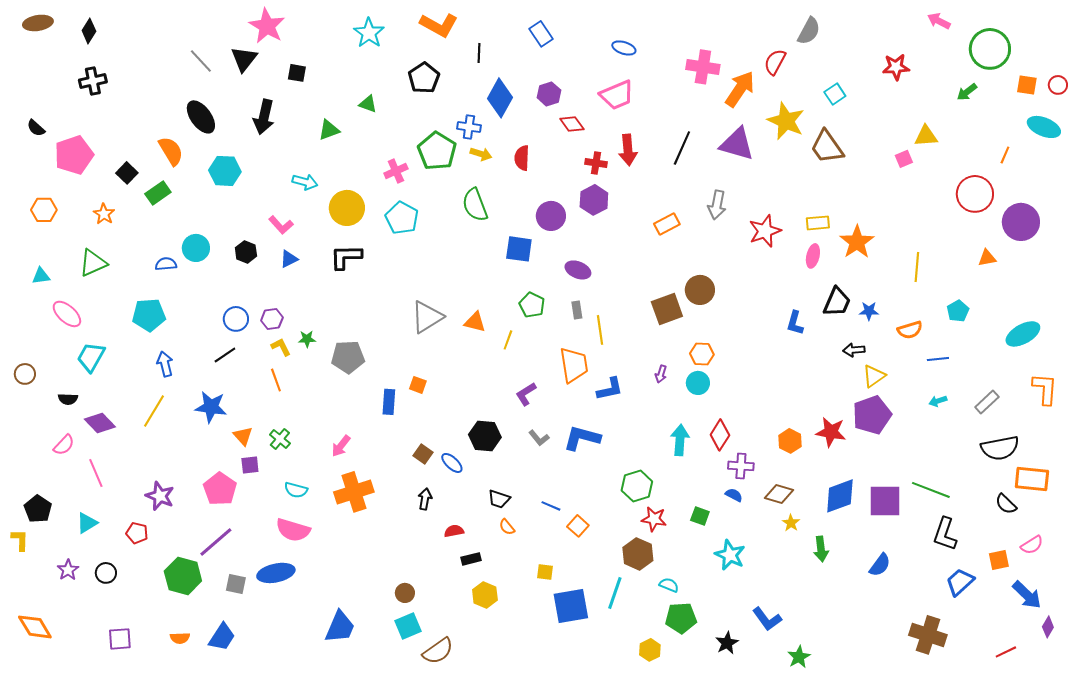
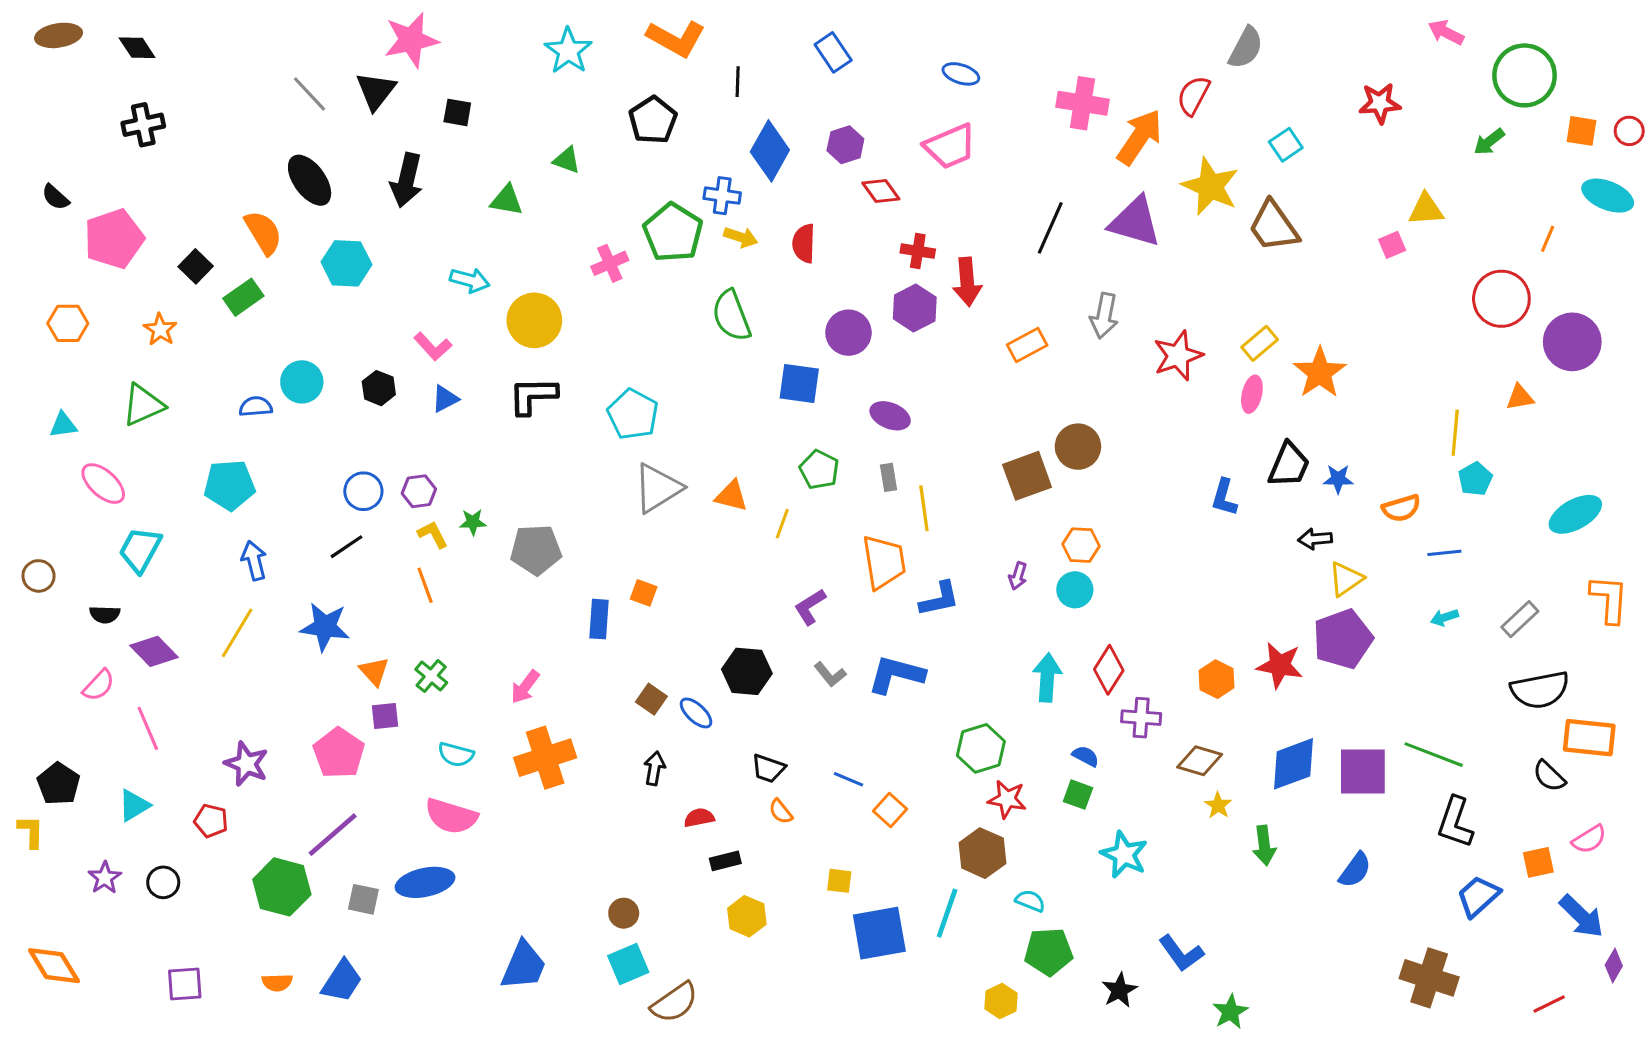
pink star: (267, 26) -> (411, 40), turned 30
black diamond: (89, 31) -> (137, 48), turned -65
green triangle: (329, 130) -> (507, 200), turned 30
red arrow: (628, 150) -> (967, 282), moved
cyan pentagon: (402, 218) -> (633, 414), moved
yellow rectangle: (818, 223) -> (1260, 343), turned -35
yellow line: (917, 267) -> (1455, 433), moved
blue semicircle: (734, 495) -> (1086, 756), moved

